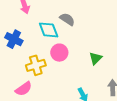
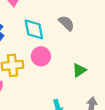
gray semicircle: (67, 19) -> (66, 23), moved

